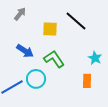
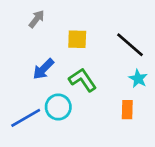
black line: (76, 21) -> (130, 45), moved
blue arrow: (25, 51) -> (43, 69), turned 102

